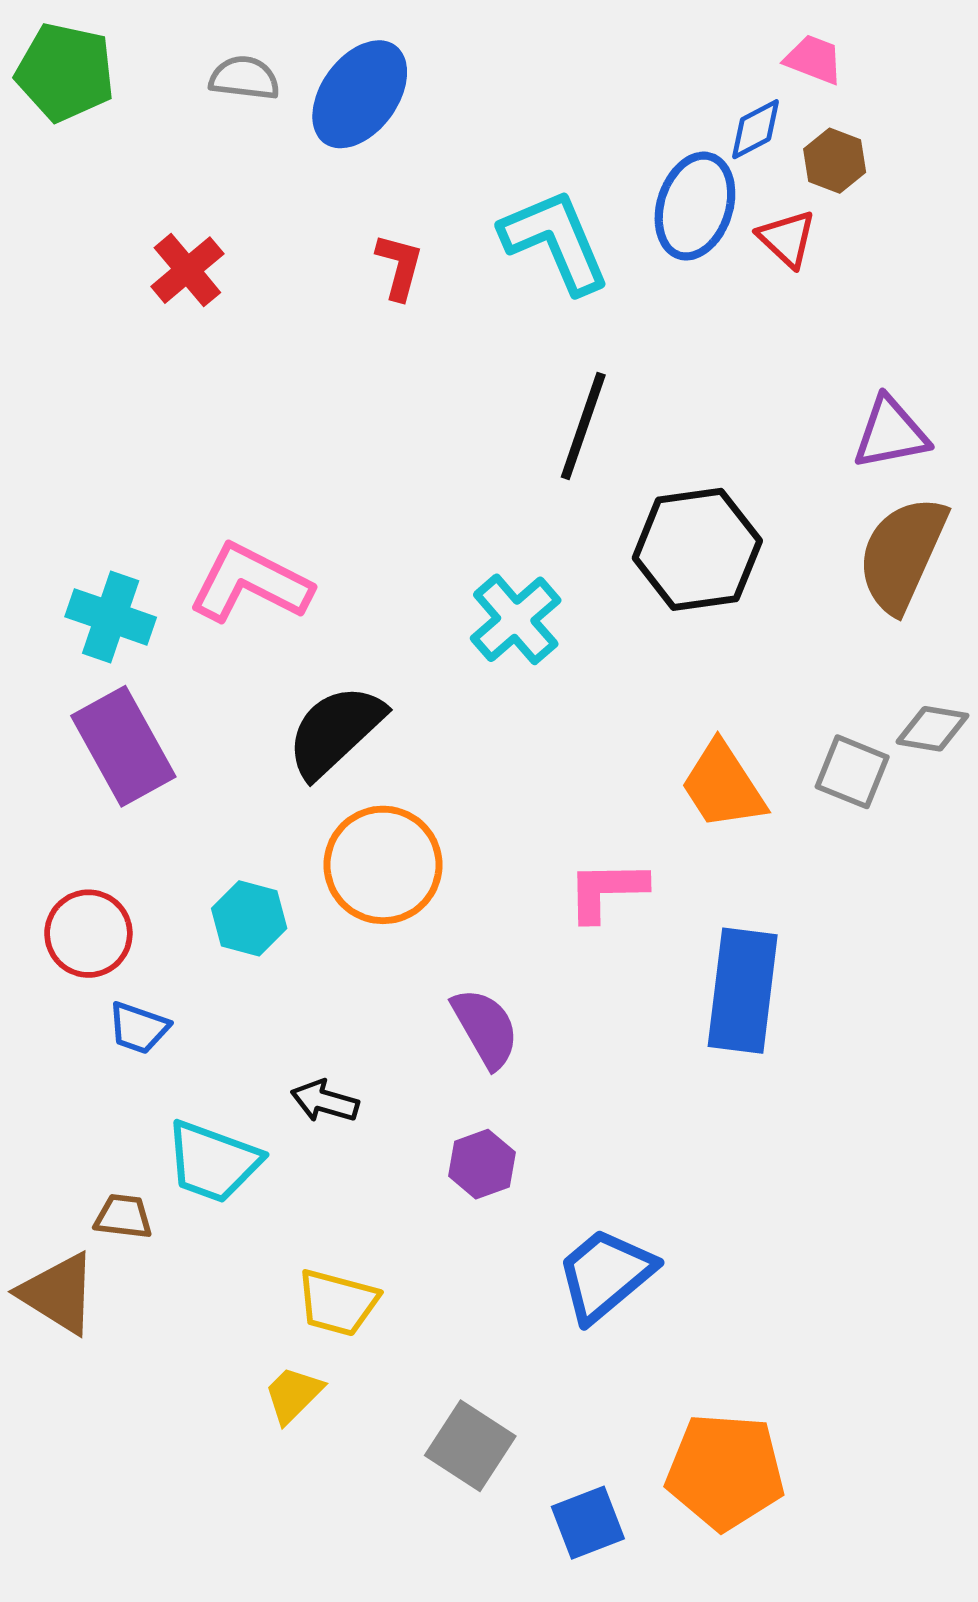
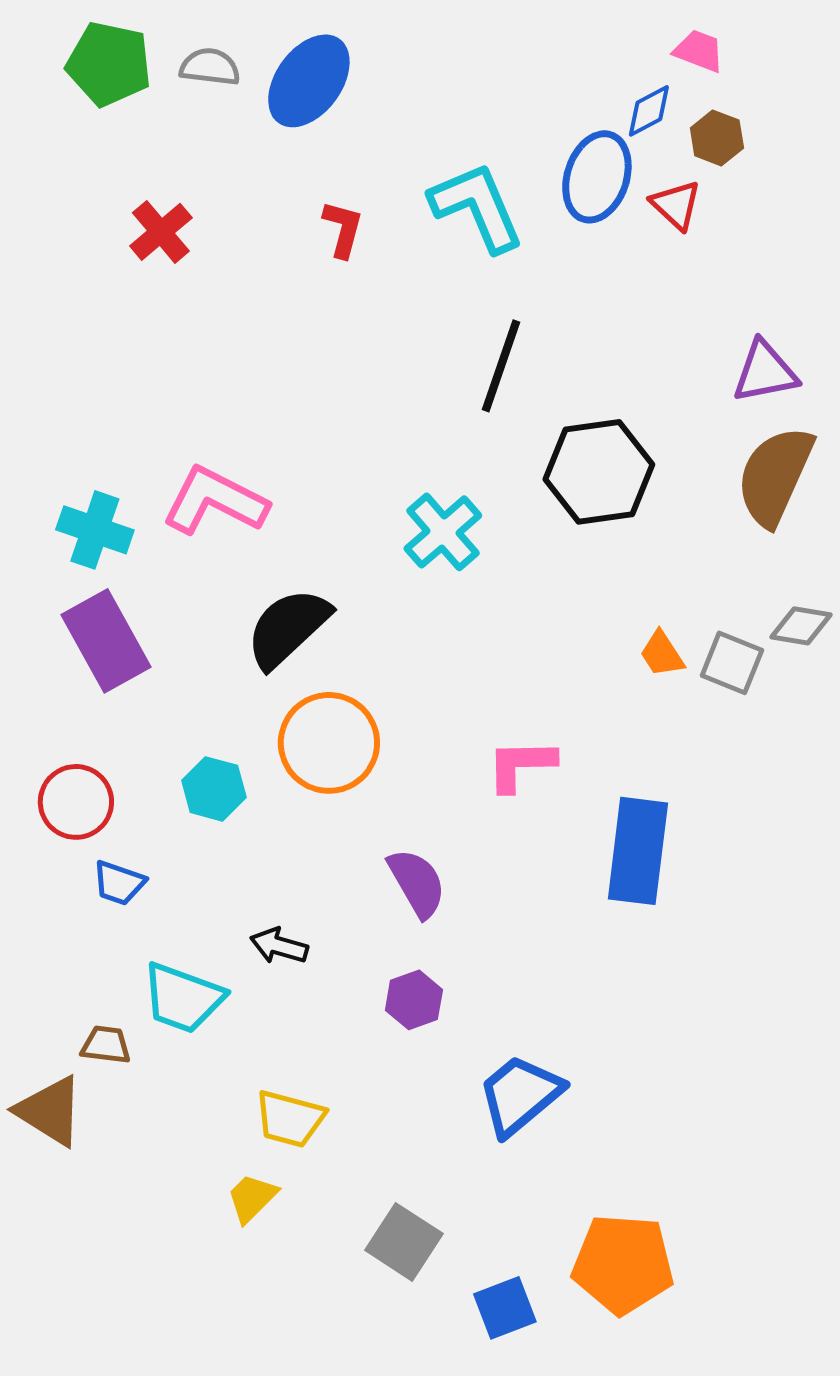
green pentagon: (65, 72) -> (109, 64), moved
orange trapezoid: (723, 786) -> (662, 654), moved, size x0.6

